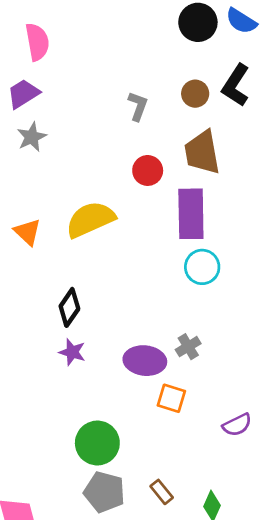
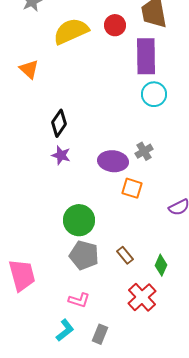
yellow semicircle: (90, 219) -> (71, 31), moved

